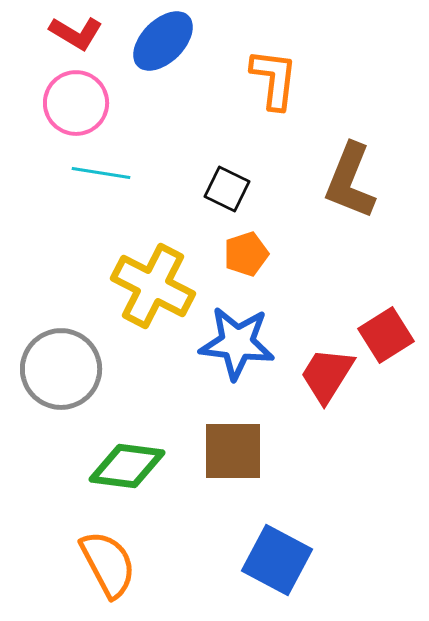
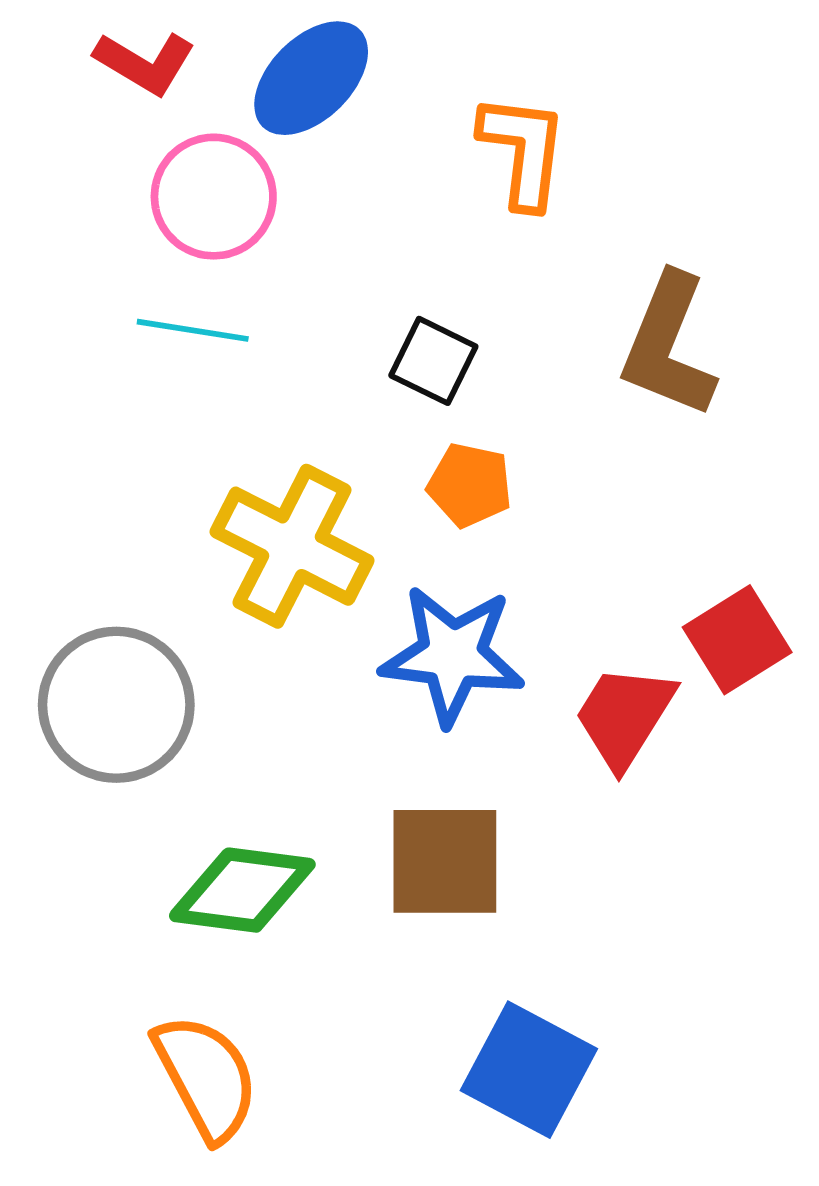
pink circle: (76, 103) -> (214, 197), moved
orange pentagon: (246, 254) -> (470, 485), turned 30

